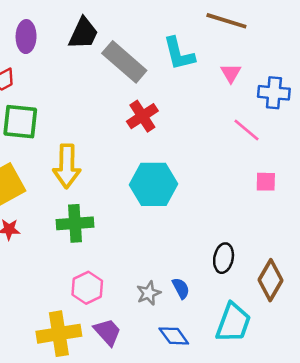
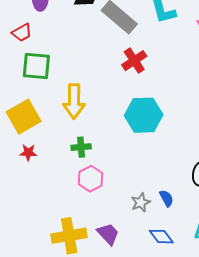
green cross: (75, 223) -> (81, 147), size x0.7
pink hexagon: (87, 288) -> (91, 179), moved

